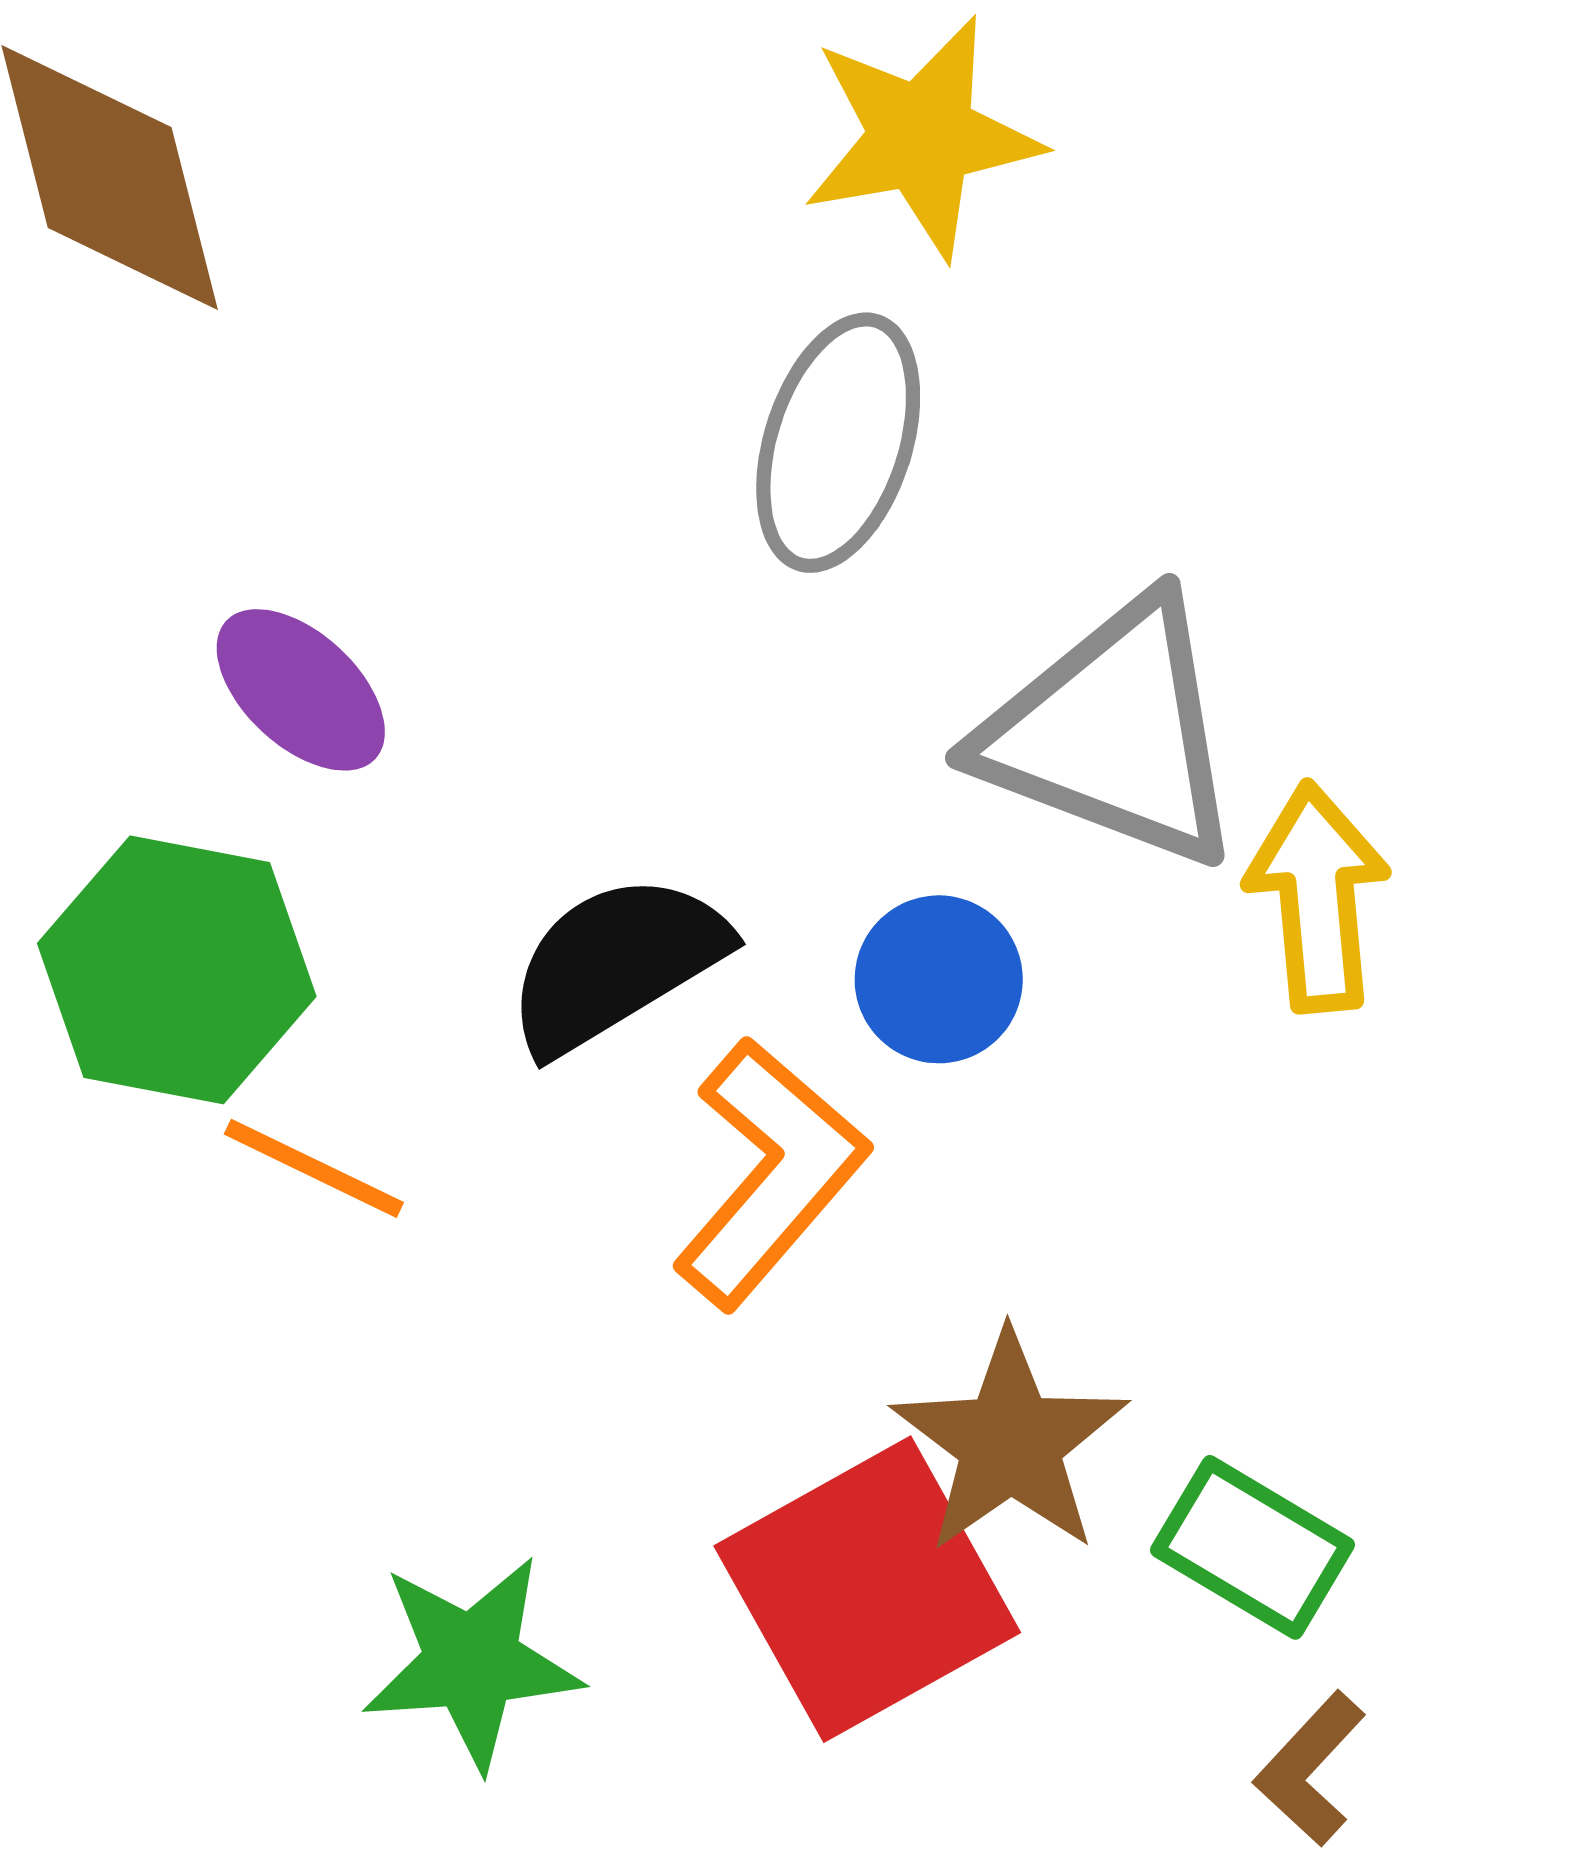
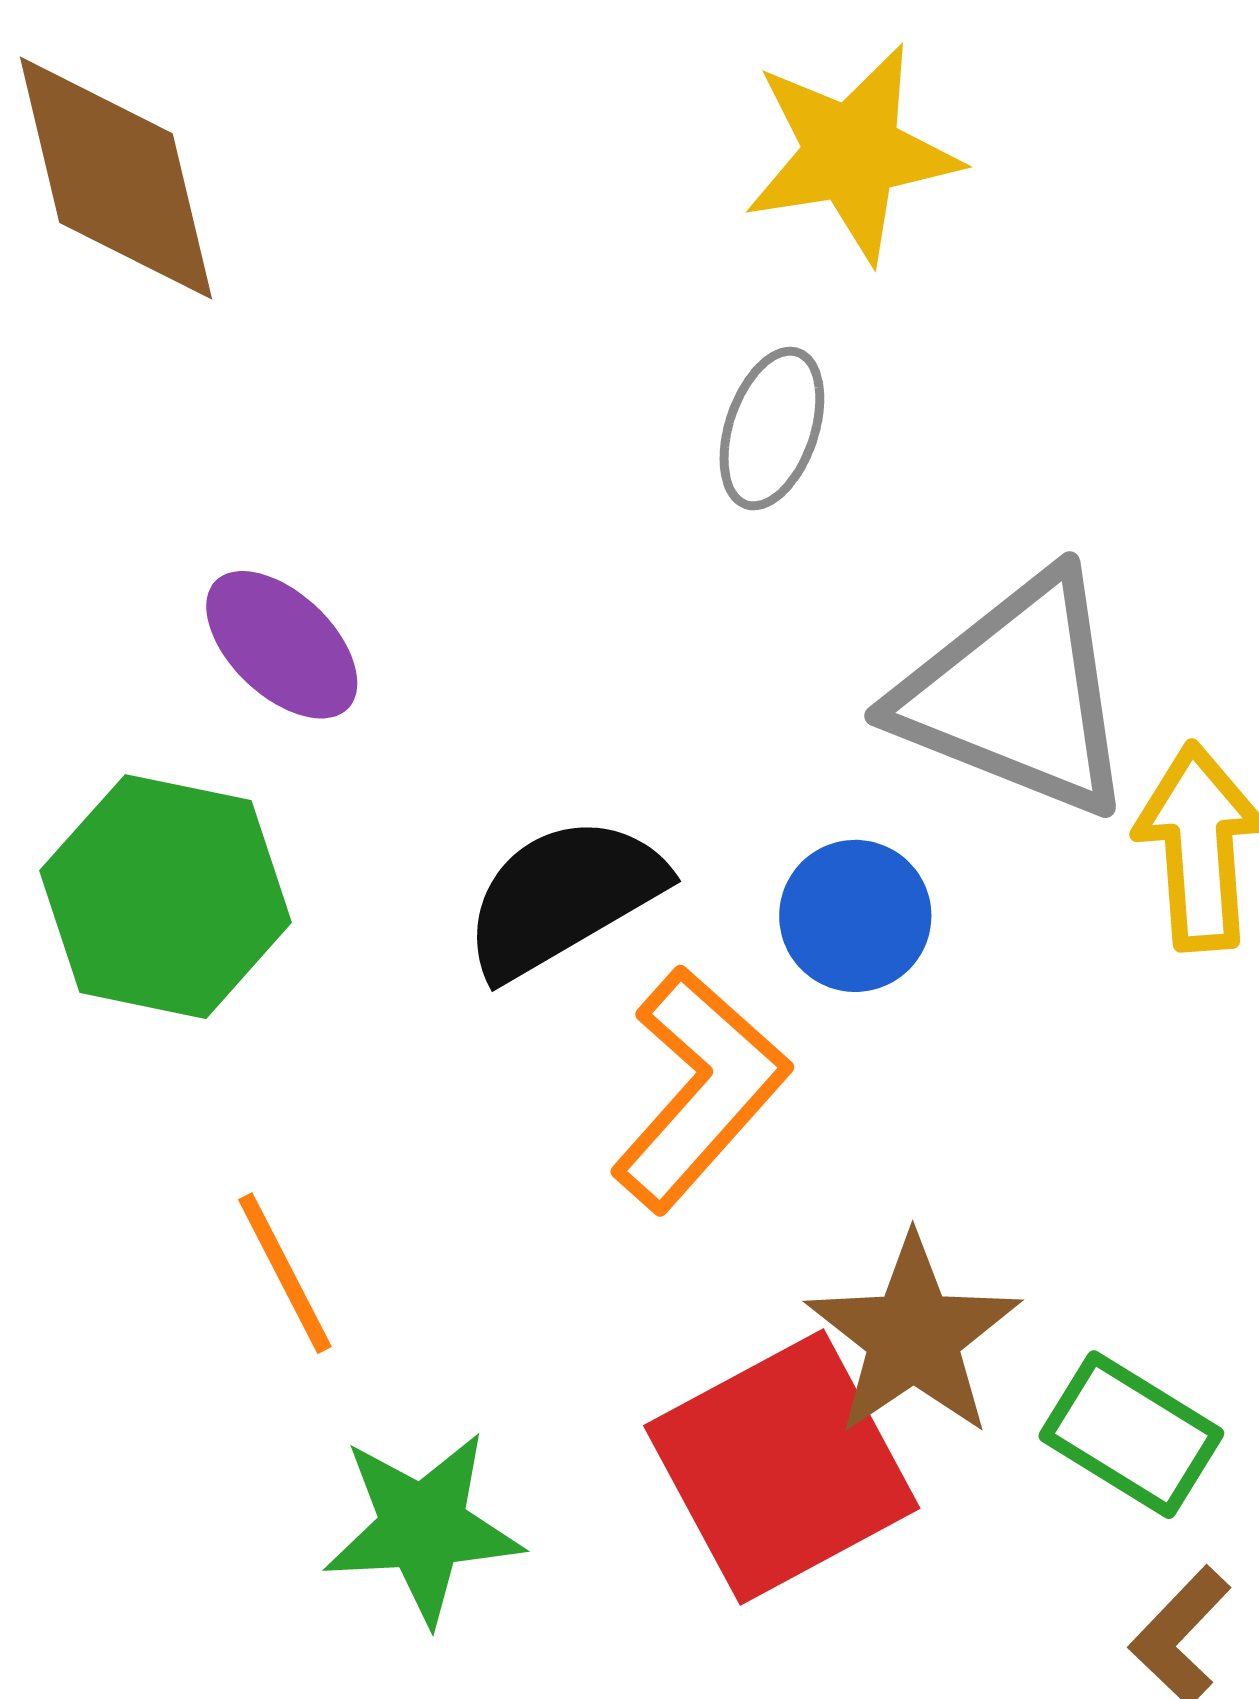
gray ellipse: (838, 443) -> (772, 429), size x0.7
orange line: (314, 1168) -> (285, 1273), moved, turned 36

